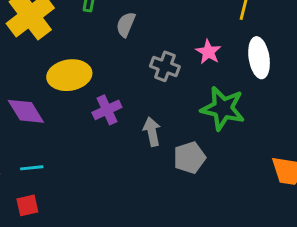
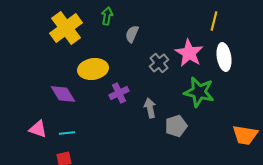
pink star: (208, 52) -> (189, 53), size x1.6
gray cross: (165, 66) -> (159, 63), turned 30

